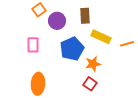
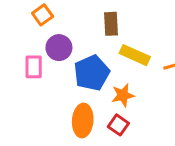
purple circle: (57, 21) -> (59, 48), moved
orange ellipse: (38, 84) -> (83, 121), moved

